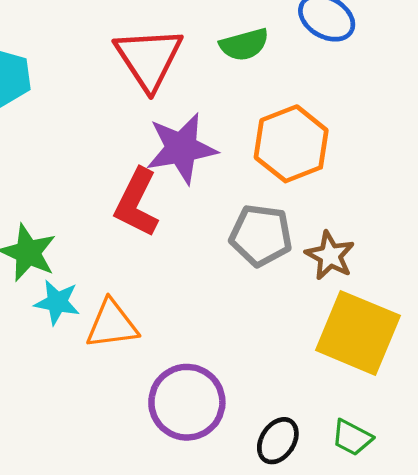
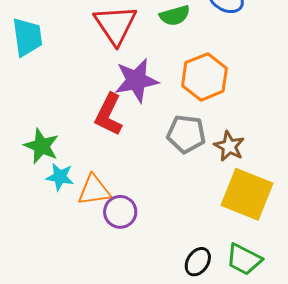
purple circle: (187, 402) -> (120, 212), moved, size x0.7
green trapezoid: (352, 438) -> (244, 259), size x1.4

